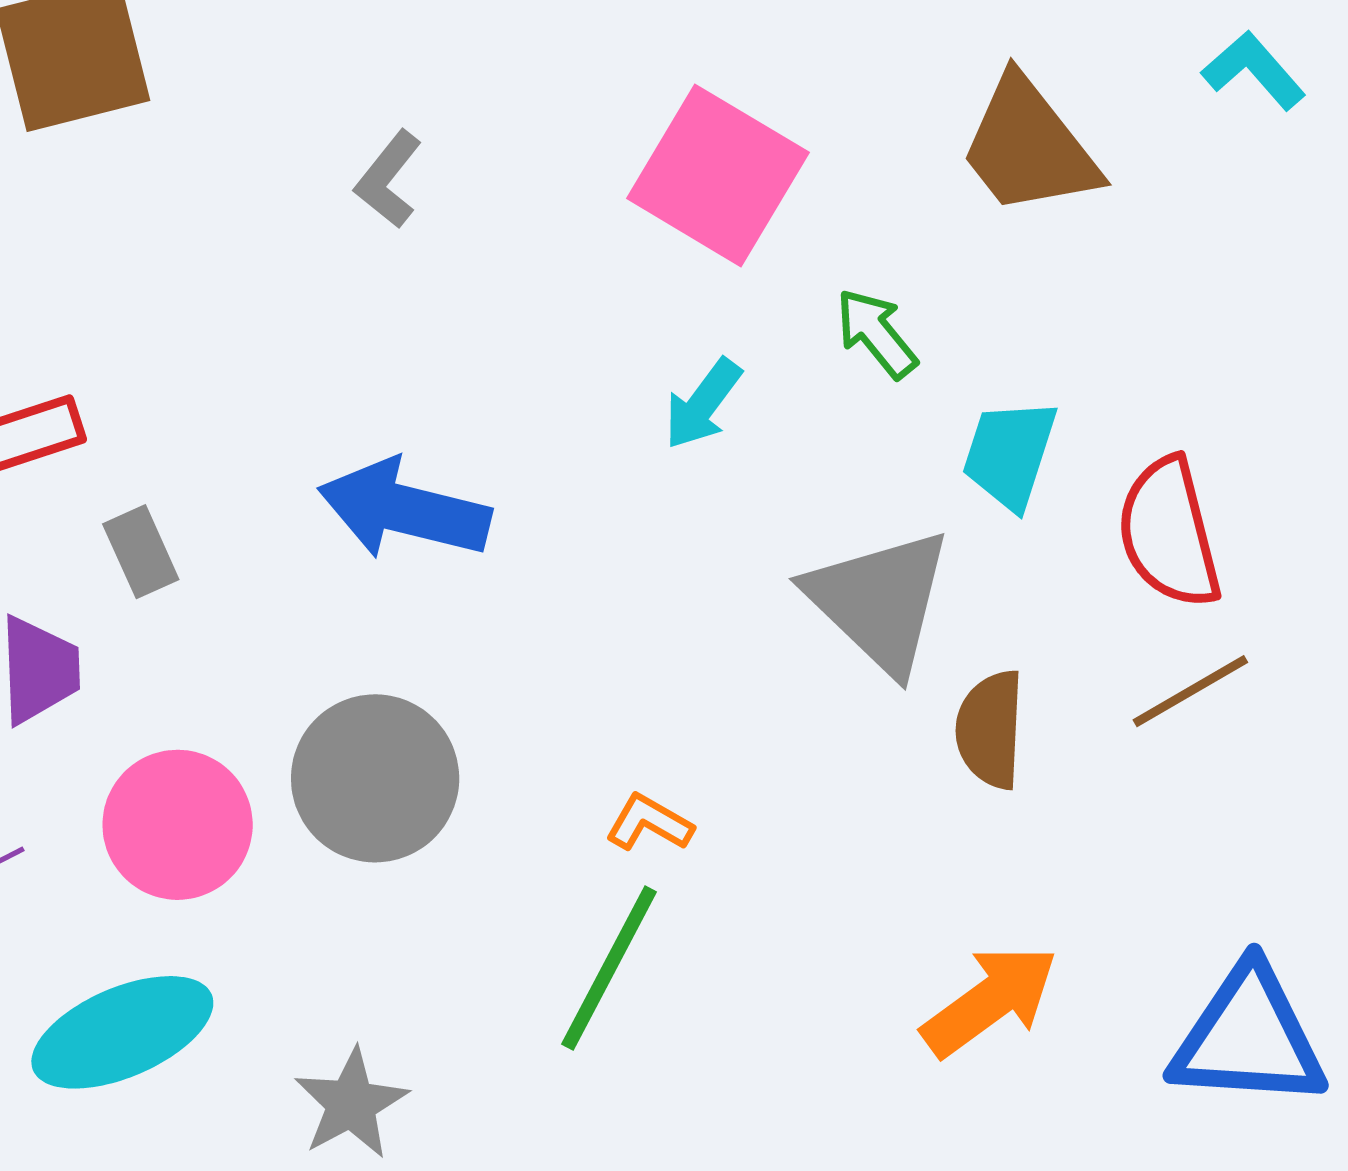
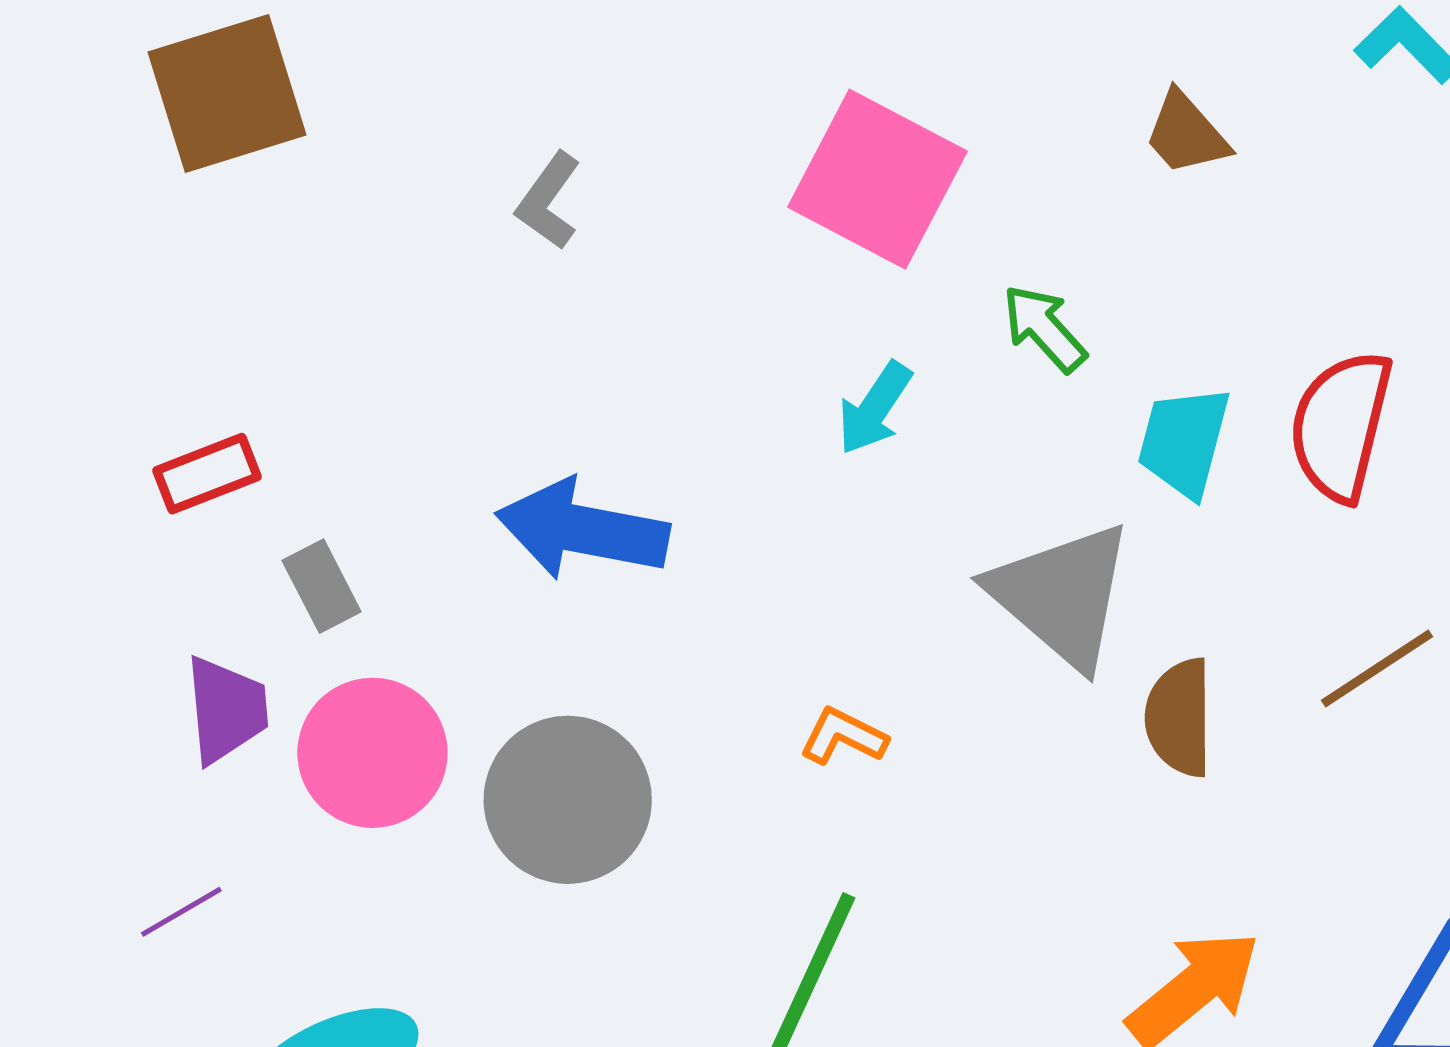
brown trapezoid: (1029, 147) -> (1186, 134), size x0.6
red semicircle: (1169, 533) -> (1341, 426), moved, turned 31
orange L-shape: (649, 823) -> (843, 736), moved
pink circle: (178, 825) -> (372, 753), moved

